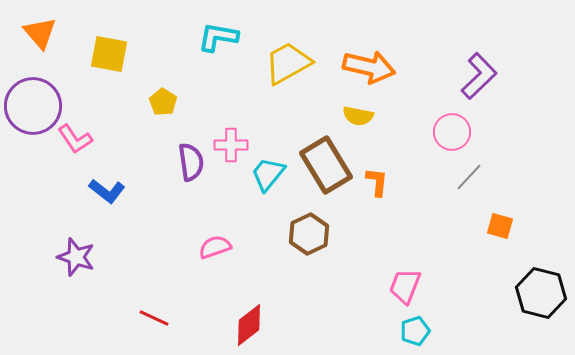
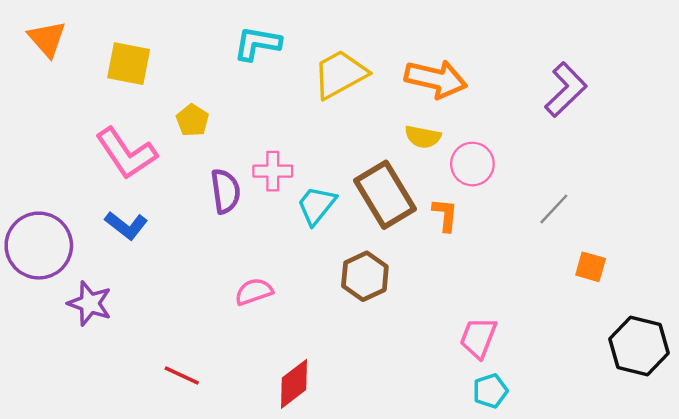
purple circle: (33, 106) -> (39, 246), moved
pink circle: (452, 132) -> (472, 164), moved
pink L-shape: (75, 139) -> (126, 153), moved, size x1.5

